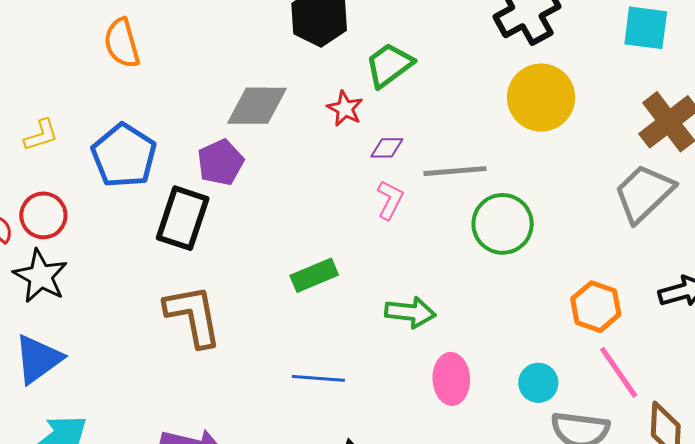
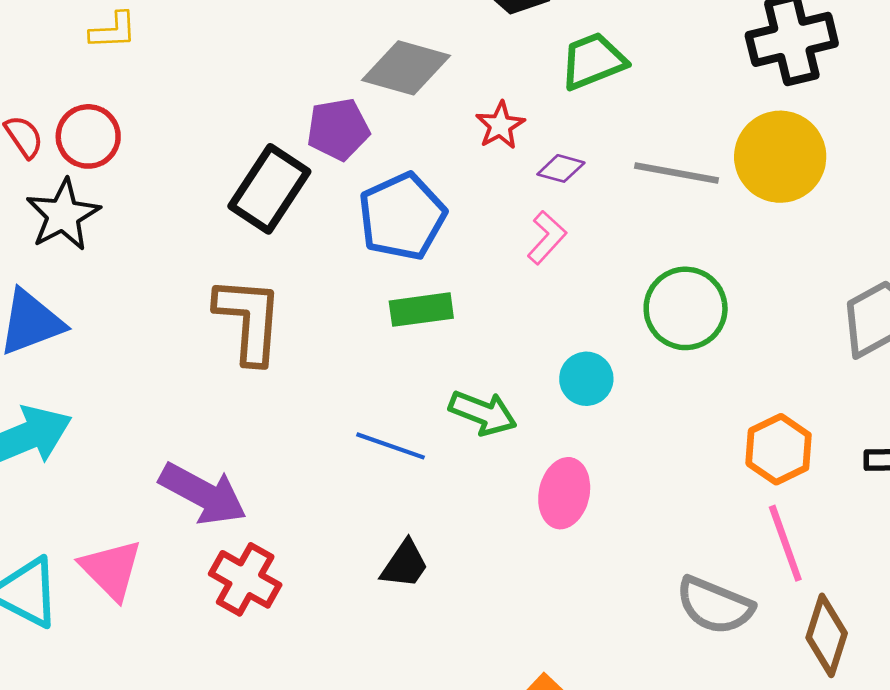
red star: (345, 108) -> (500, 125), moved
blue pentagon: (124, 156) -> (402, 216), moved
gray line: (455, 171) -> (677, 173), moved
green arrow: (410, 312) -> (483, 413), moved
cyan circle: (538, 383) -> (586, 379), moved

